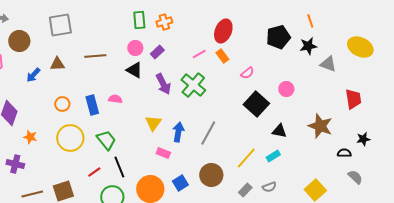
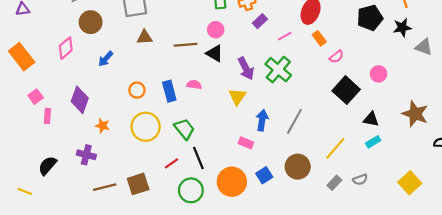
purple rectangle: (157, 52) -> (260, 21), moved
brown line: (95, 56) -> (185, 45), moved
orange rectangle: (222, 56) -> (319, 38), moved
brown triangle: (57, 64) -> (145, 37), moved
yellow triangle: (153, 123) -> (237, 97), moved
cyan rectangle: (273, 156) -> (373, 142), moved

